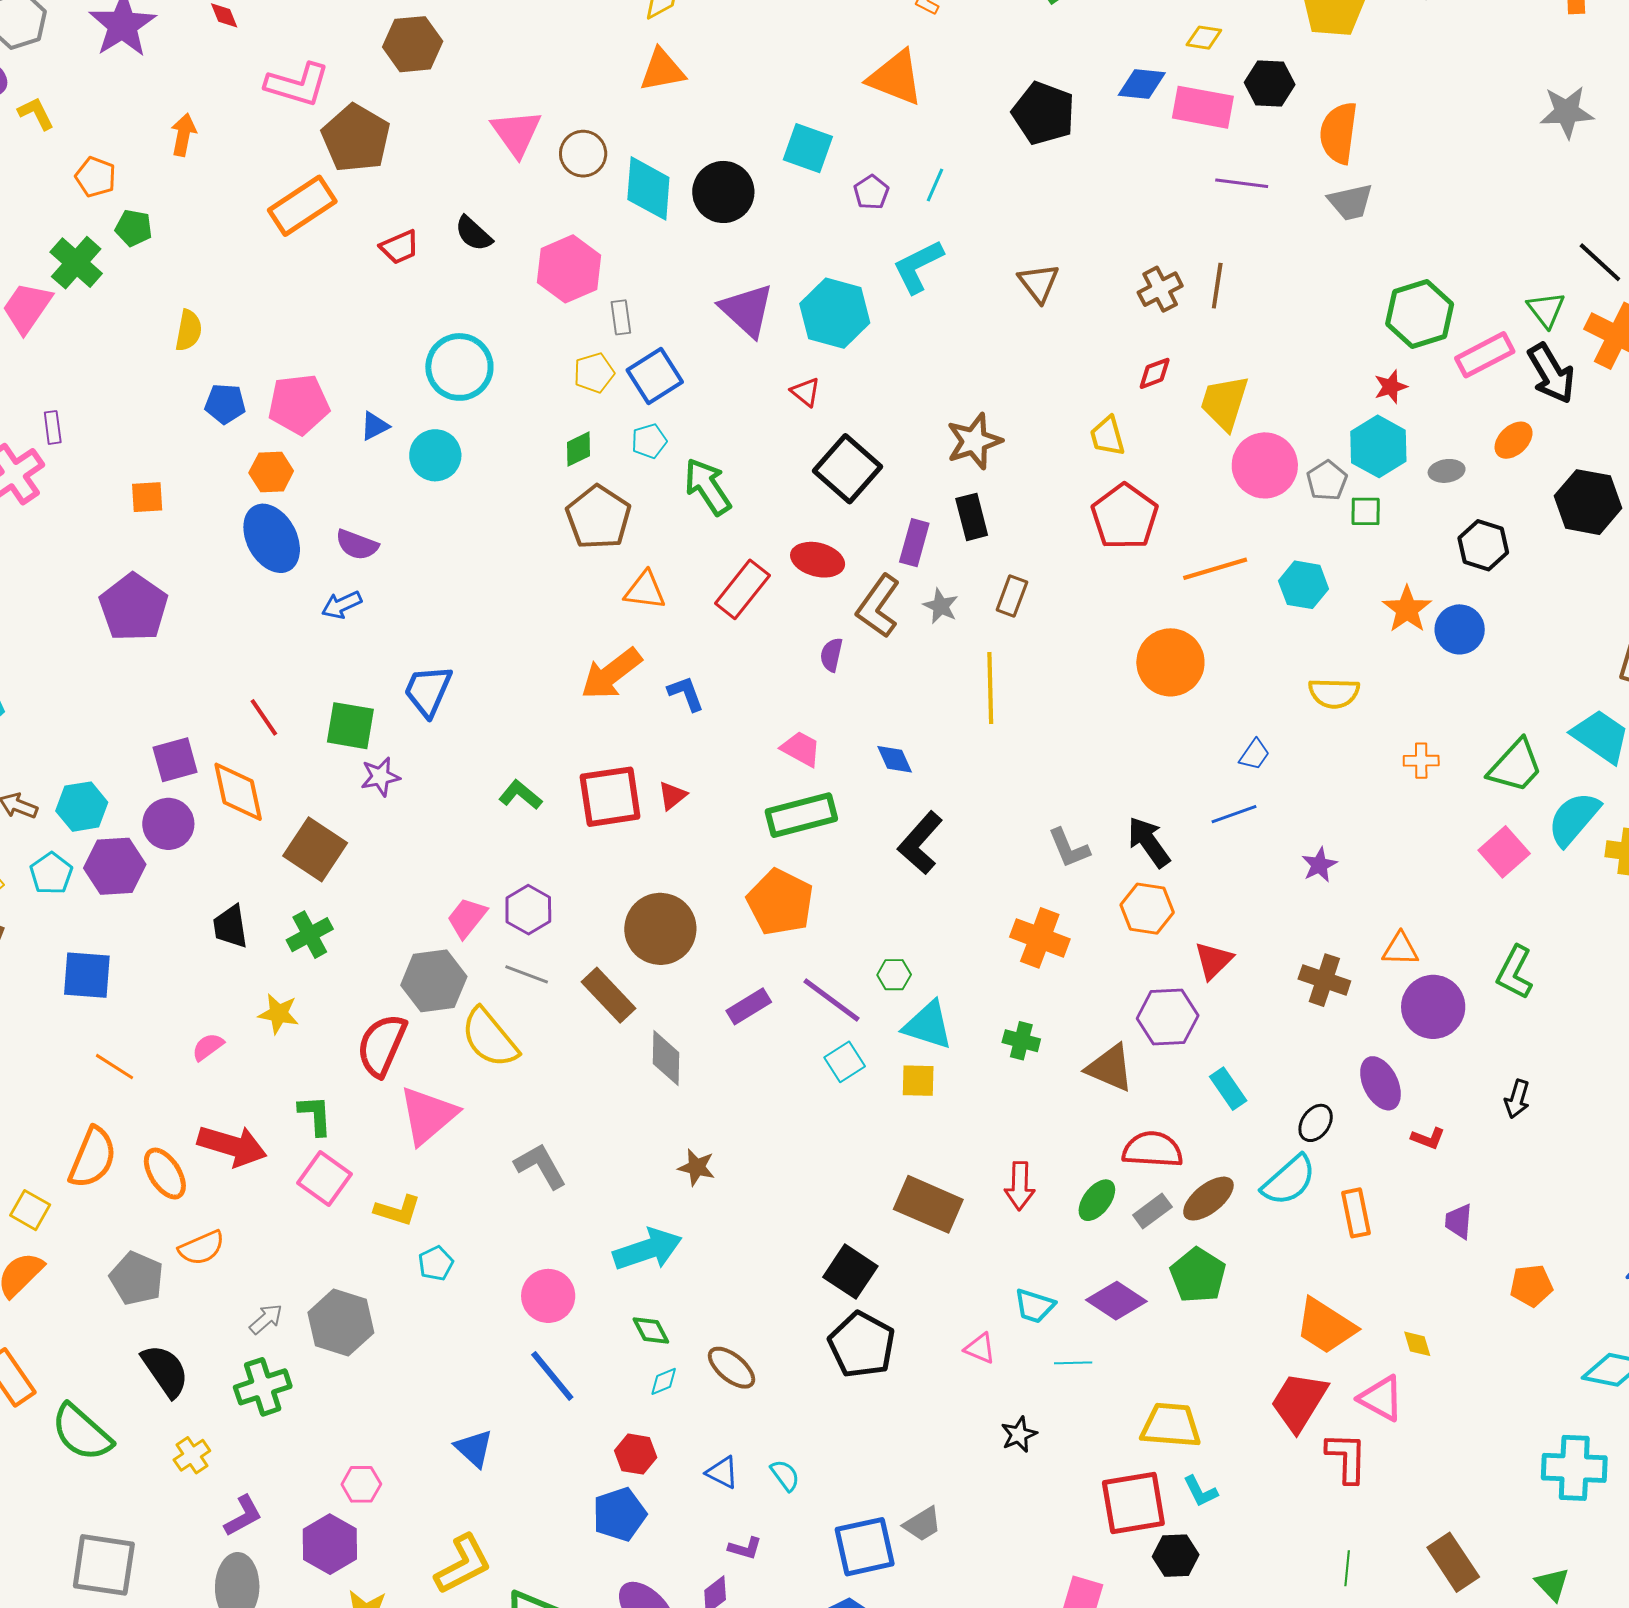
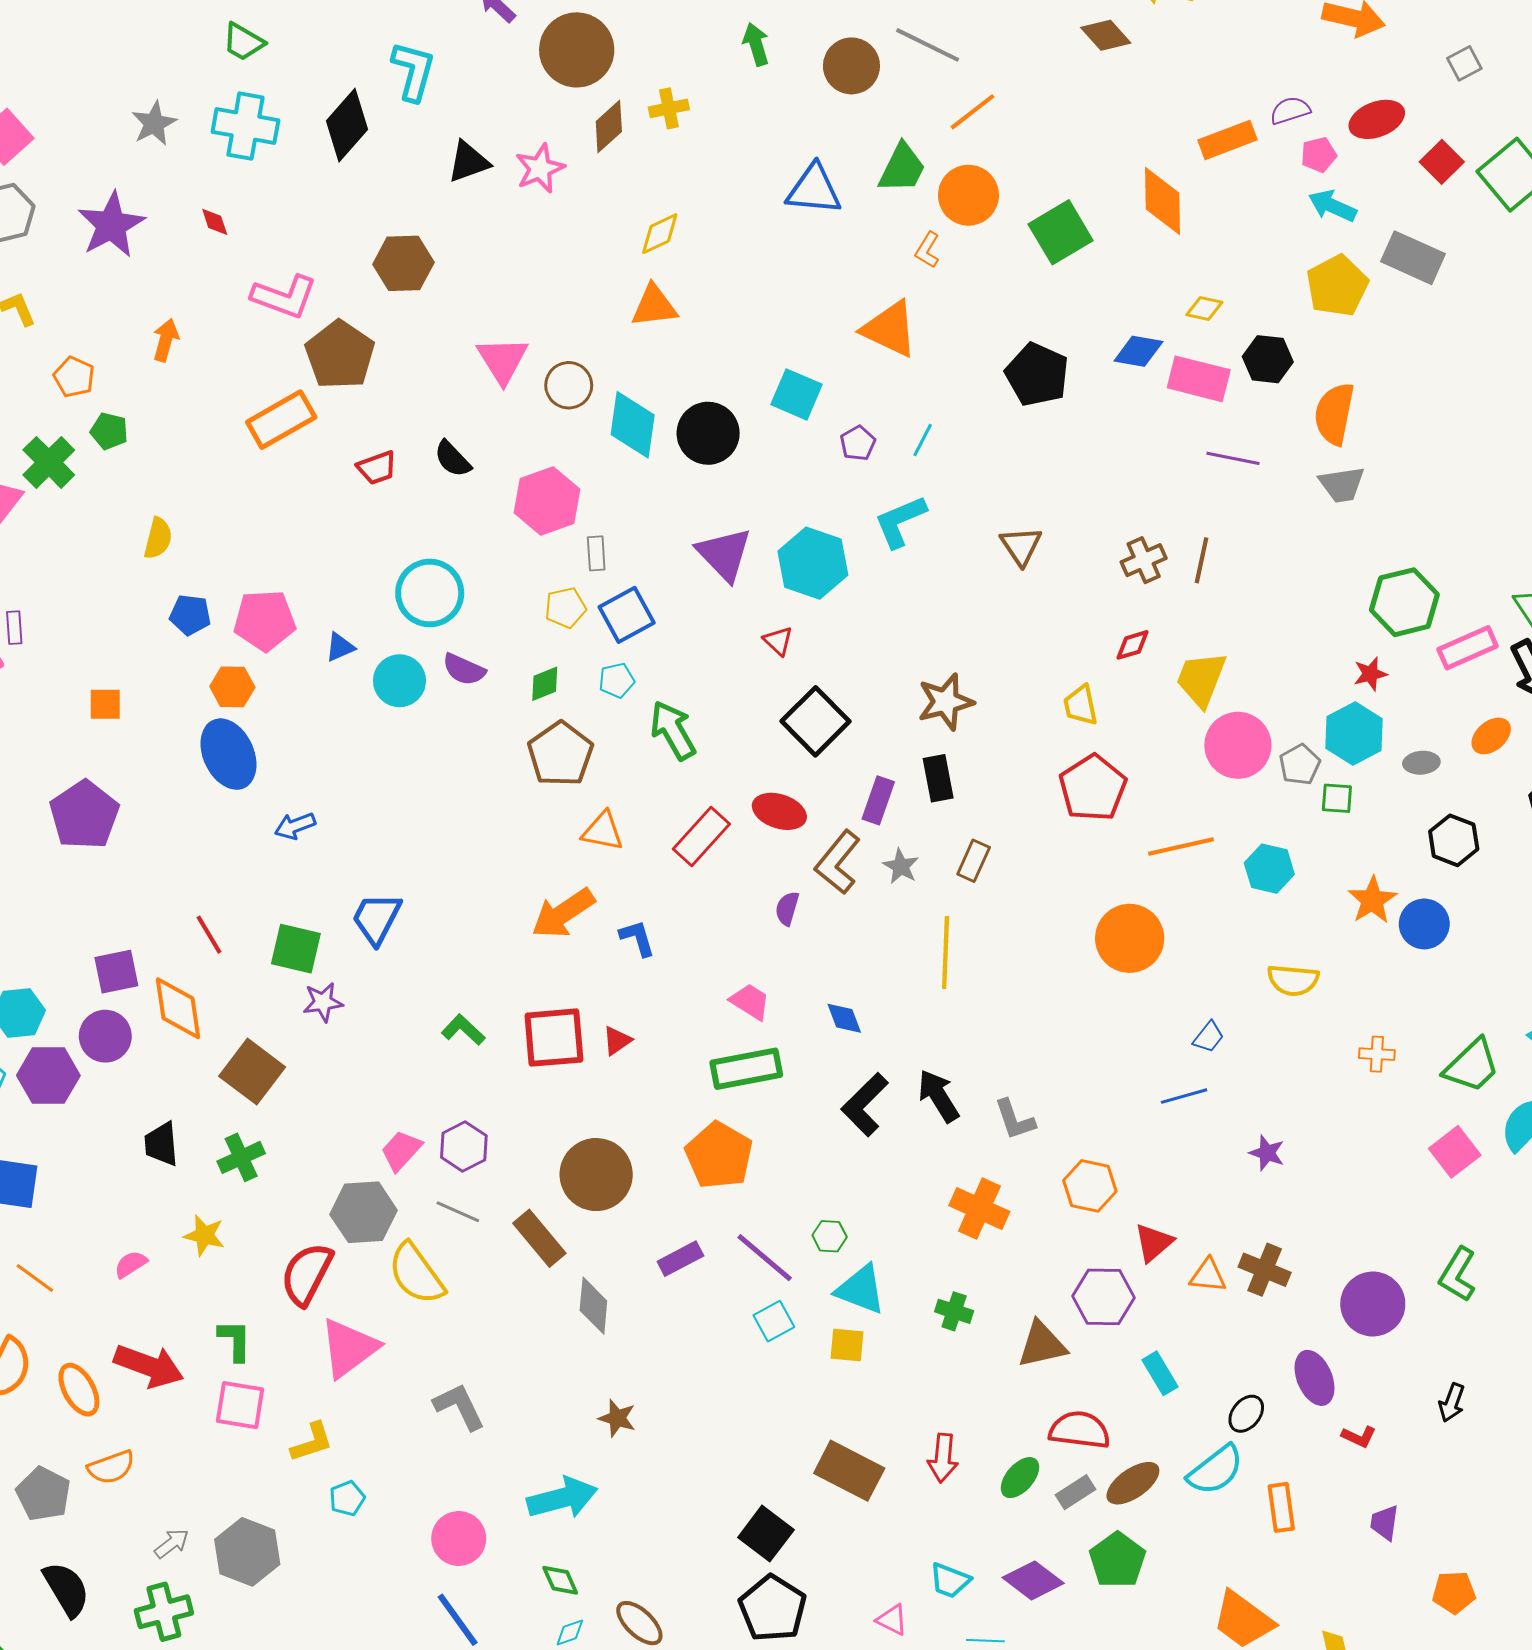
purple semicircle: (357, 545) -> (464, 669), moved
black arrow: (1149, 842) -> (938, 1096), moved
purple star: (1319, 865) -> (1267, 1153), turned -30
orange triangle: (1400, 949) -> (1208, 1276), moved
brown triangle: (1110, 1068) -> (1042, 1345), turned -40
pink square: (324, 1178) -> (240, 1405), turned -30
yellow L-shape: (398, 1210) -> (312, 1442), turned -39

